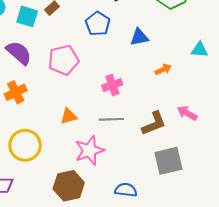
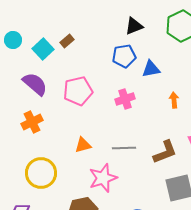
cyan square: (27, 16) -> (43, 49), turned 30
blue pentagon: (98, 24) -> (124, 56), moved, turned 30
orange arrow: (163, 69) -> (174, 100), turned -70
pink cross: (112, 85) -> (125, 99), moved

